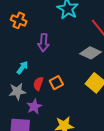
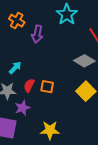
purple arrow: (44, 43) -> (37, 34), moved
orange square: (56, 83) -> (47, 87), turned 32

